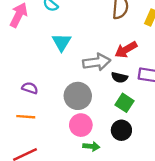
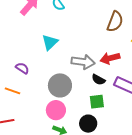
cyan triangle: (62, 42) -> (50, 42), moved
green square: (124, 103) -> (97, 102), turned 35

